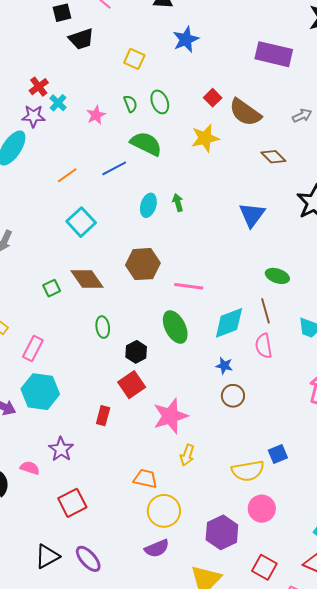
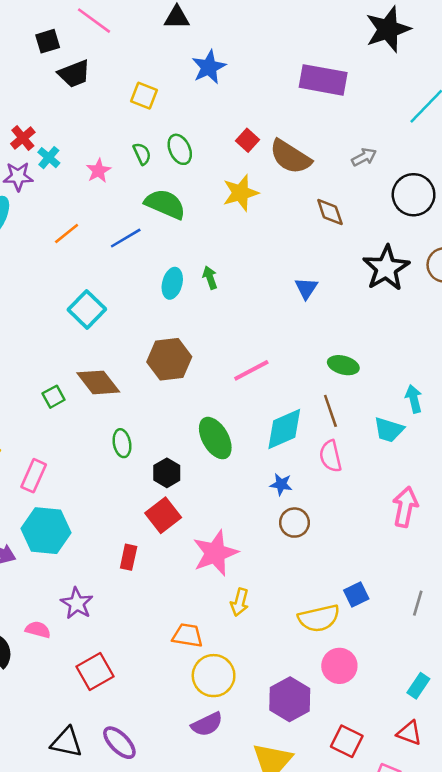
brown diamond: (273, 157) -> (330, 212), turned 30
orange line: (67, 175) -> (67, 233), moved
blue triangle: (252, 215) -> (306, 288), size x0.7
pink line: (189, 286) -> (251, 370), moved, turned -32
black triangle: (47, 556) -> (67, 742), turned 44

